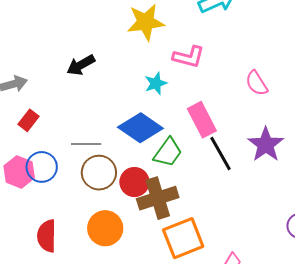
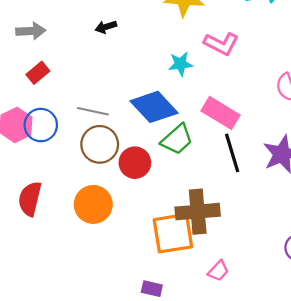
black arrow: (81, 65) -> (106, 27), size x0.7
pink rectangle: (202, 120) -> (221, 113), turned -44
brown cross: (158, 198) -> (198, 212), moved

